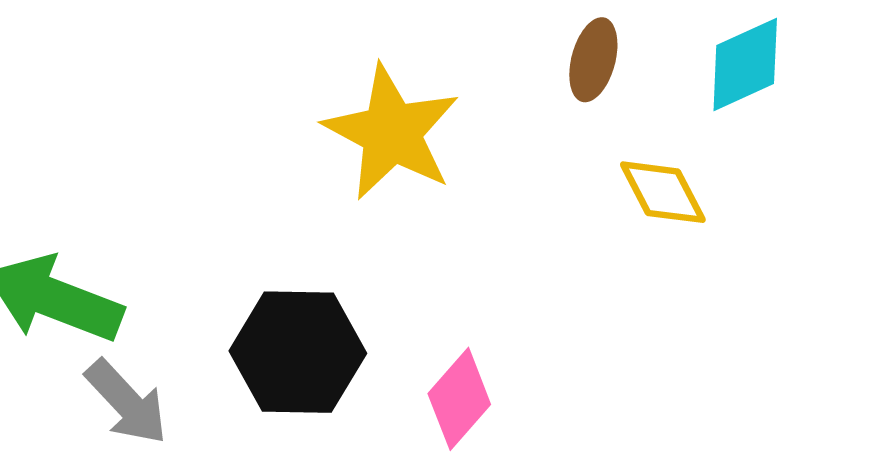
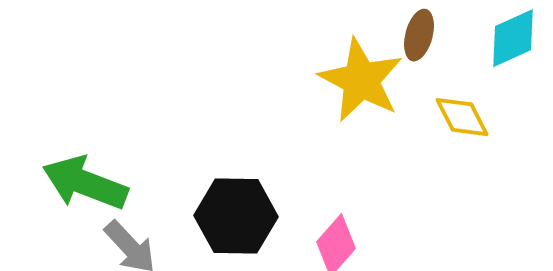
yellow star: (391, 132) -> (361, 80), moved

